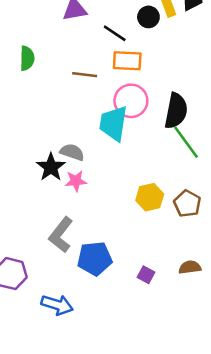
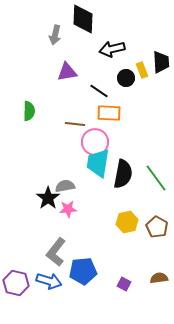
pink circle: (131, 101) -> (95, 142), moved
black semicircle: (176, 111) -> (123, 174), moved
gray semicircle: (72, 152) -> (65, 186), turned -30
blue arrow: (57, 305) -> (49, 281), moved

